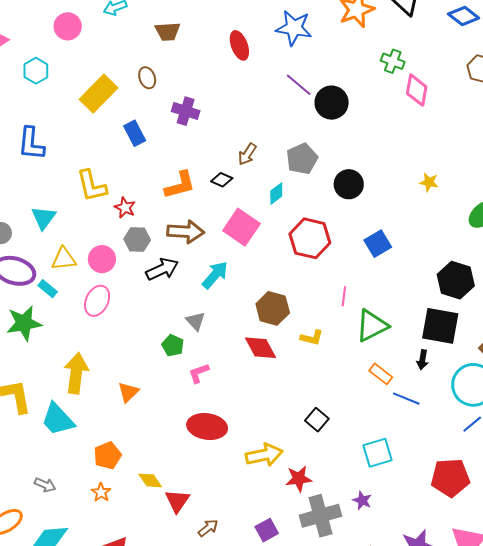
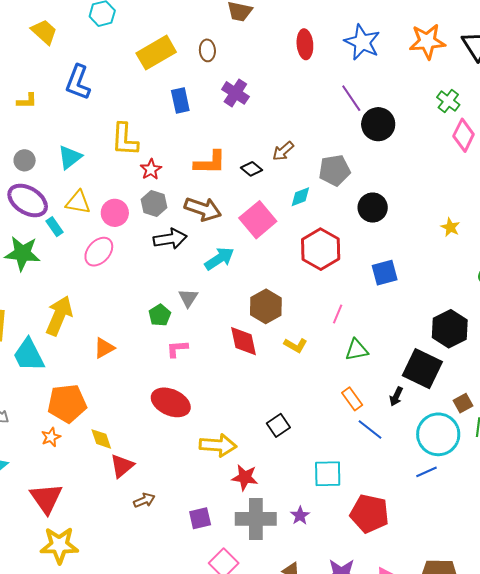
green triangle: (372, 326) -> (357, 350), size x0.7
orange pentagon: (107, 456) -> (67, 403), size x1.4
red pentagon: (450, 478) -> (369, 514), moved

